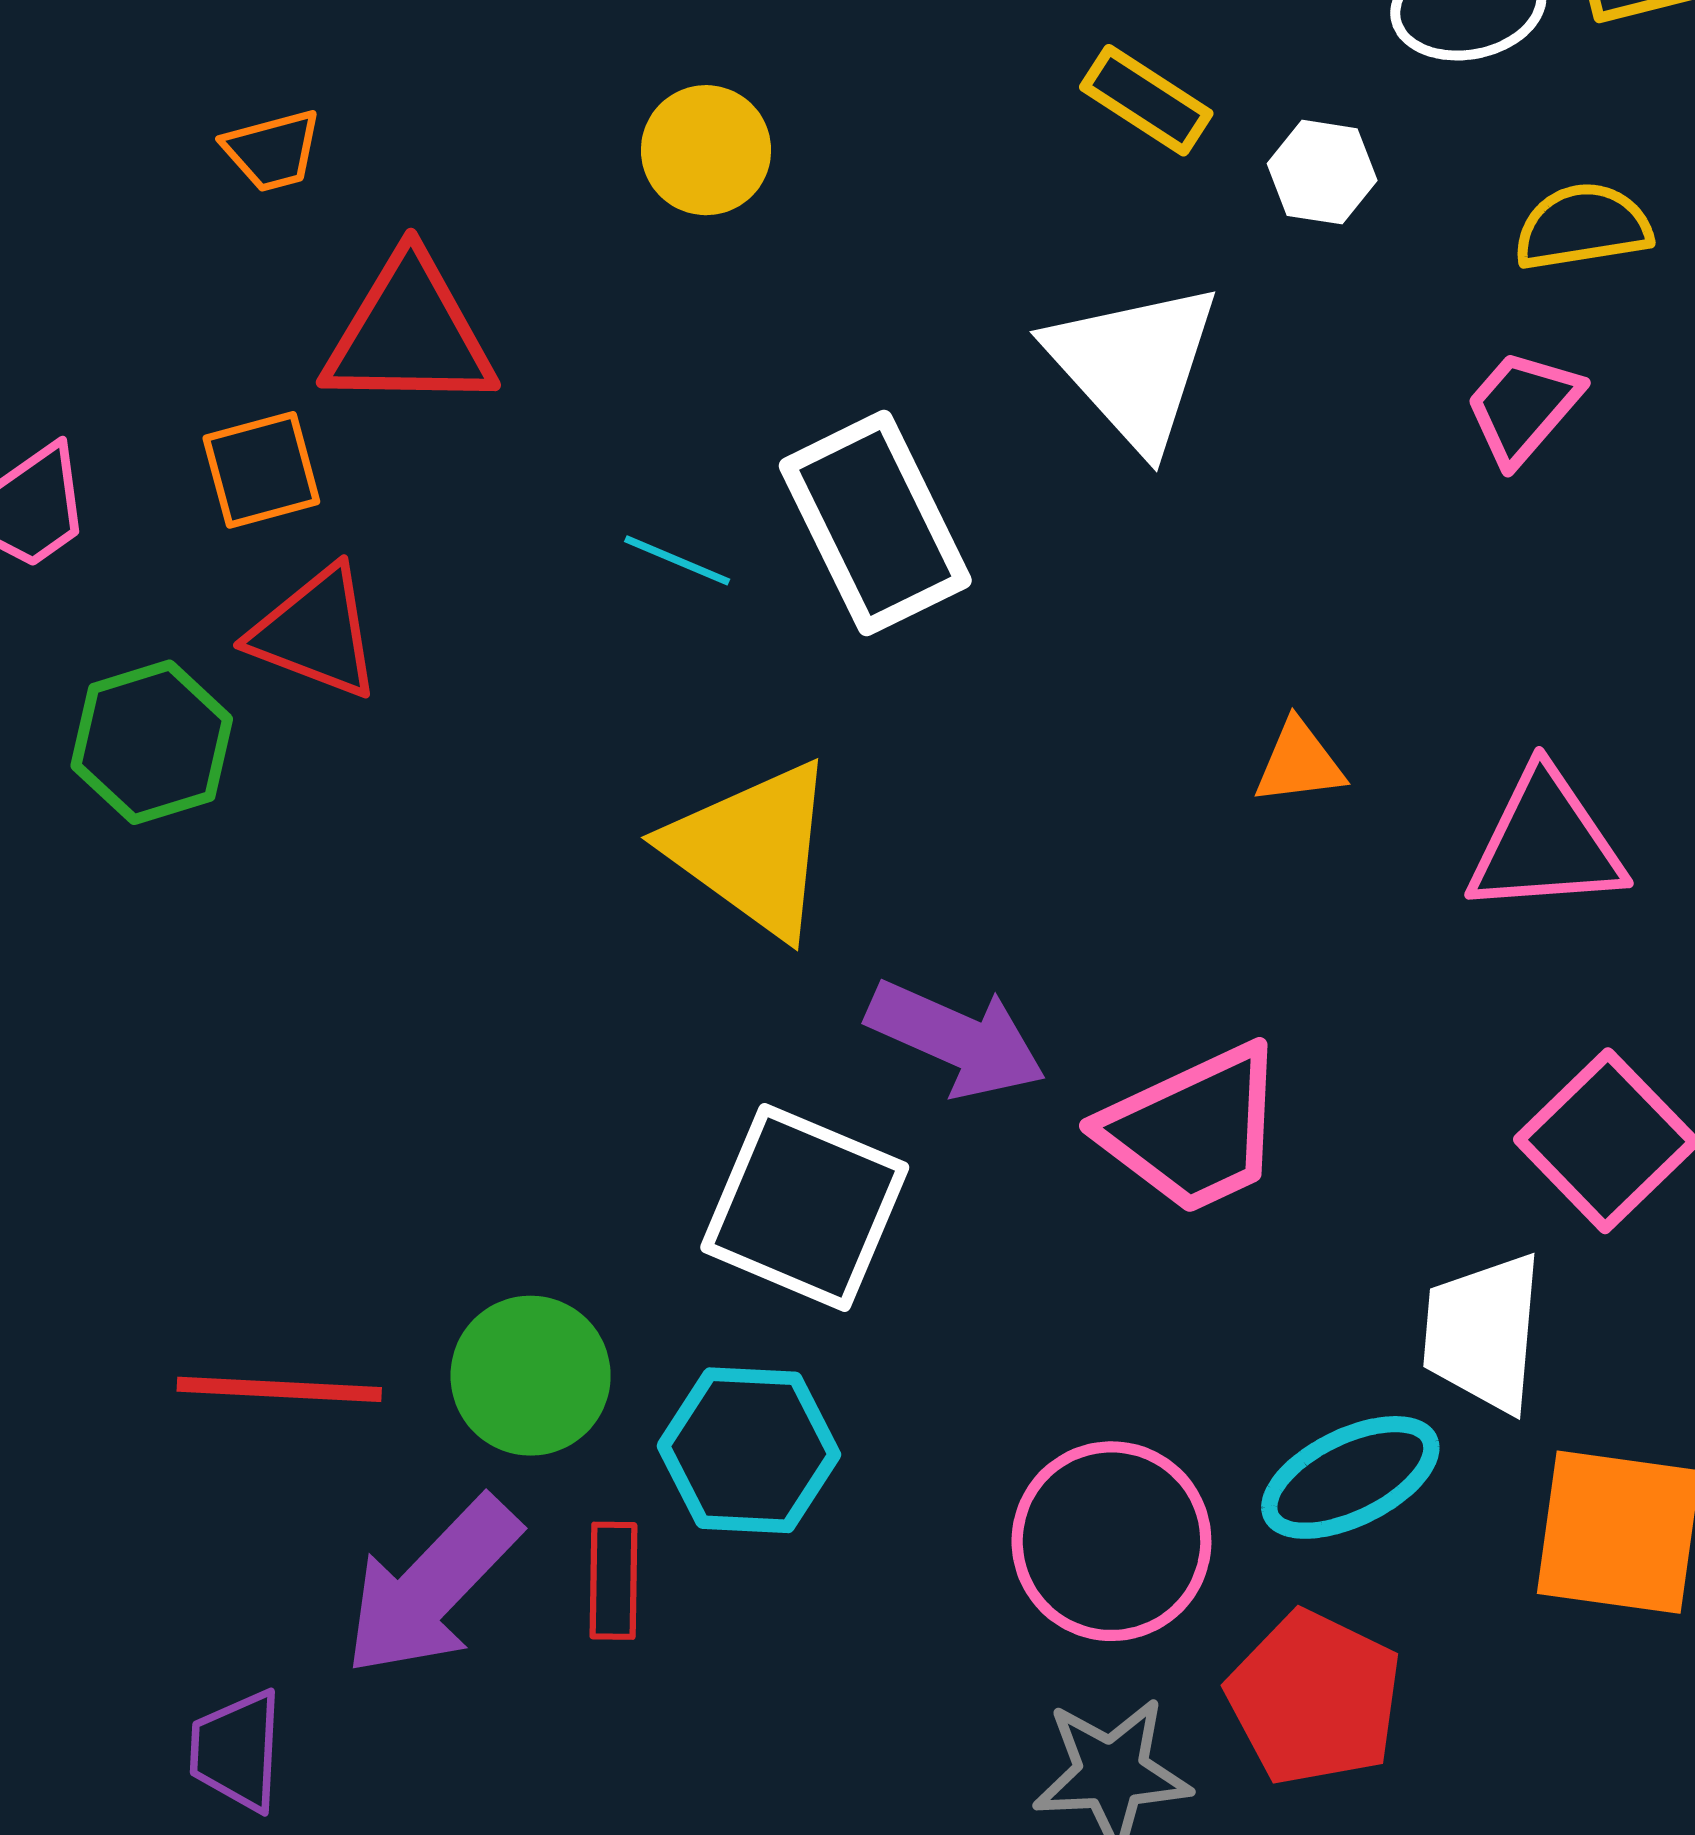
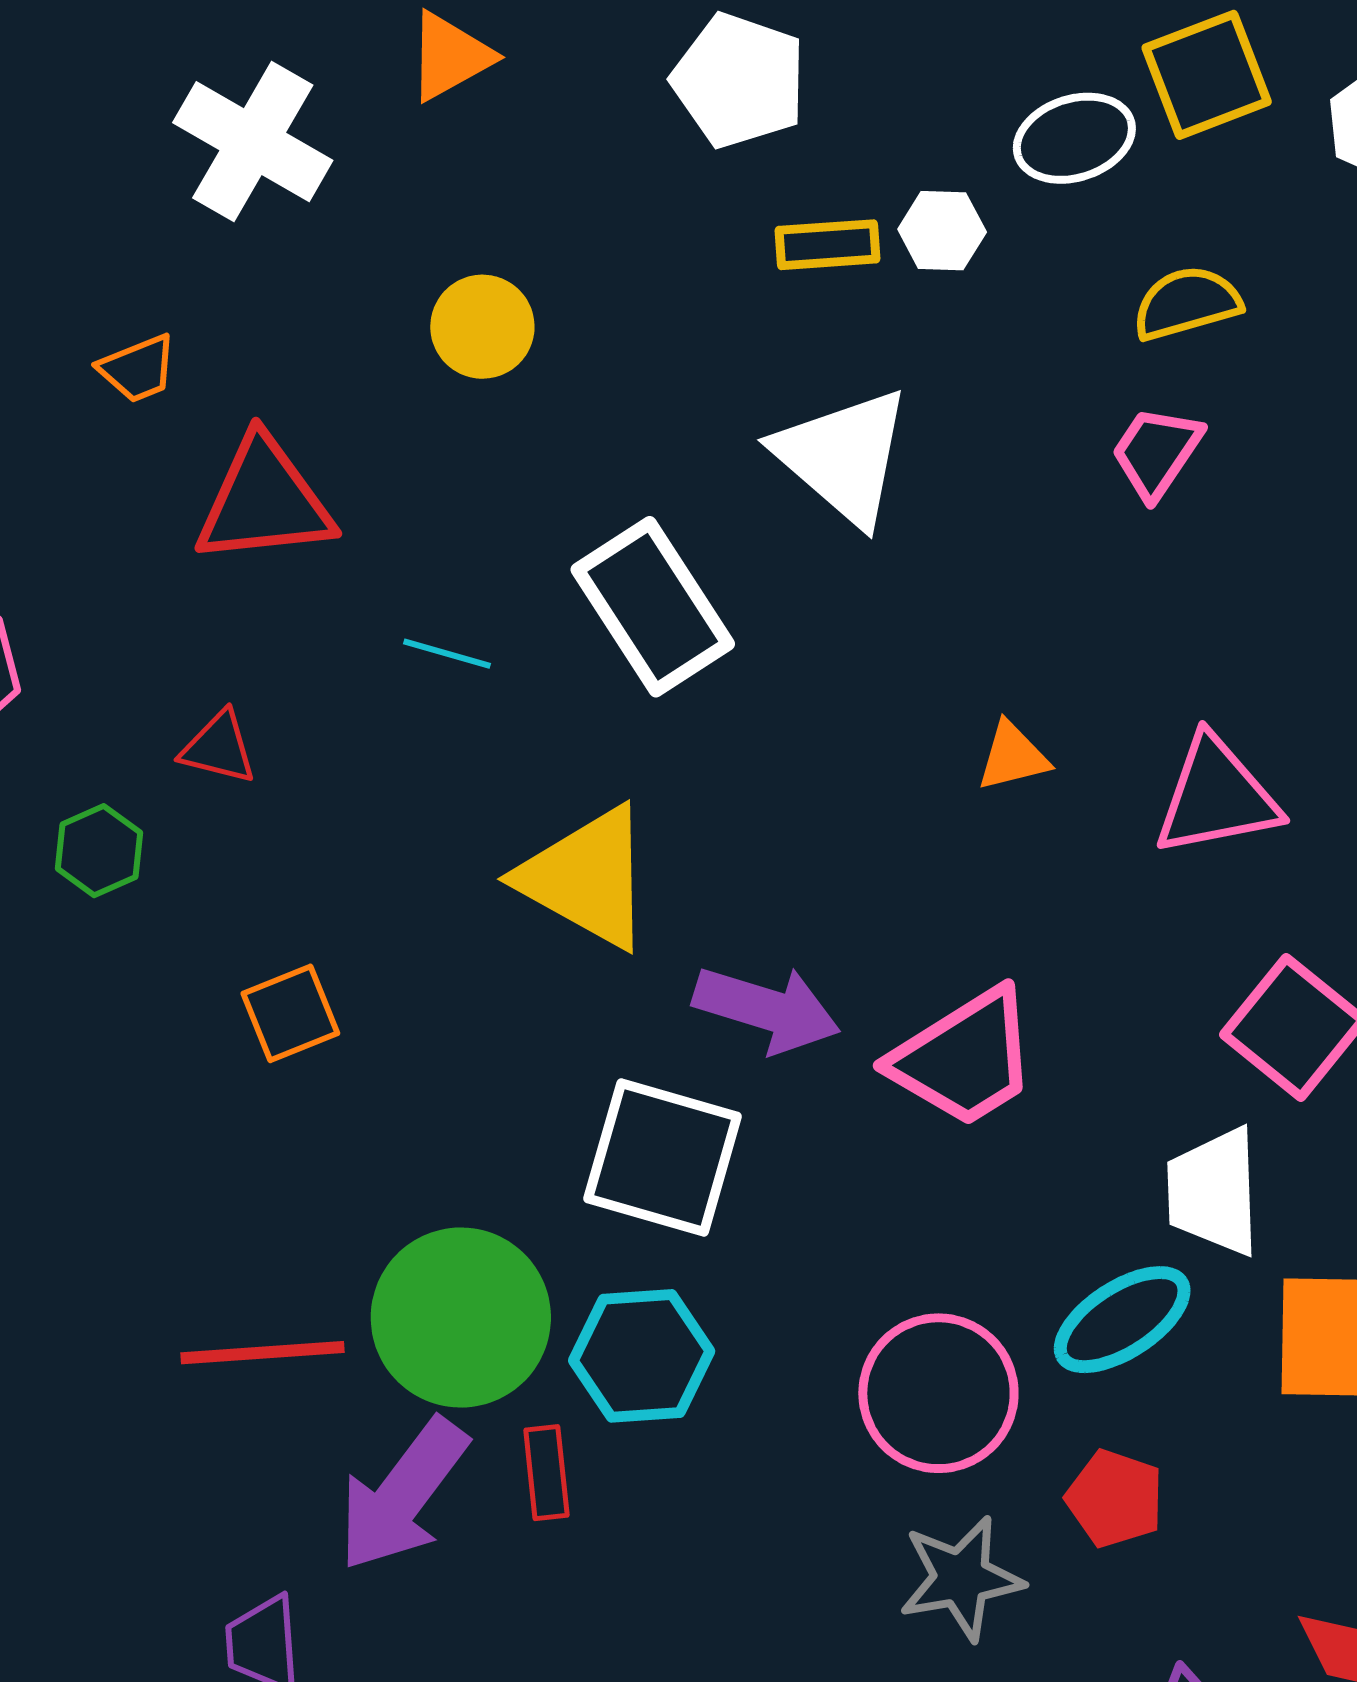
yellow rectangle: (1146, 100) -> (828, 245), turned -30
white hexagon: (1322, 172) -> (942, 231), moved
orange square: (261, 470) -> (290, 1013), moved
cyan line: (677, 560) -> (447, 654), moved
red triangle: (316, 633) -> (219, 748), size x0.7
green hexagon: (152, 742) -> (99, 851), size x0.7
green circle: (531, 1376) -> (461, 1318), size x1.4
red pentagon: (1314, 1698) -> (1115, 1498), size x0.7

